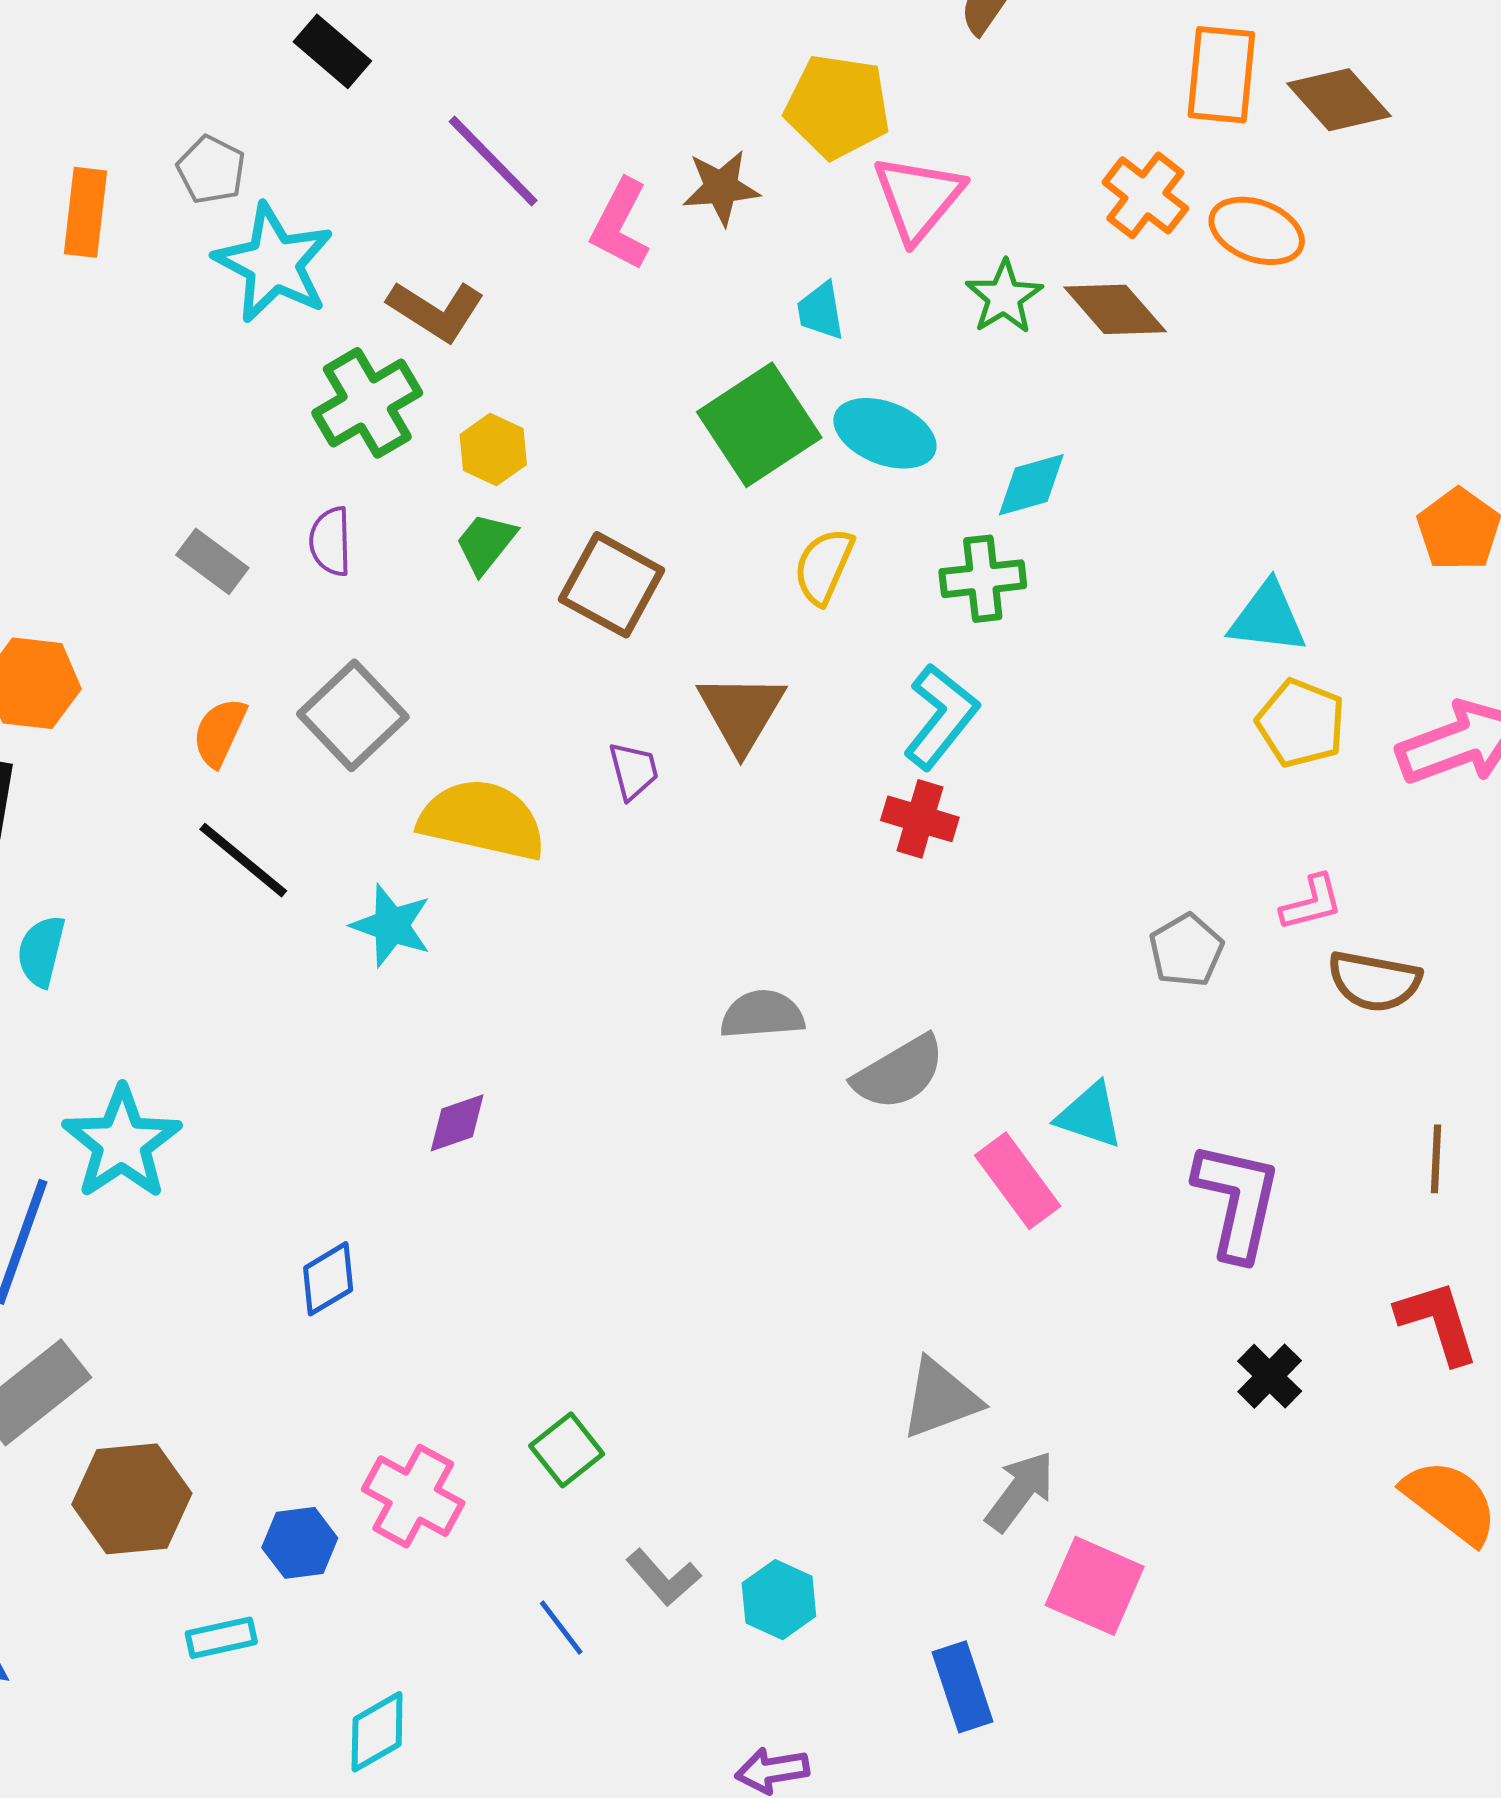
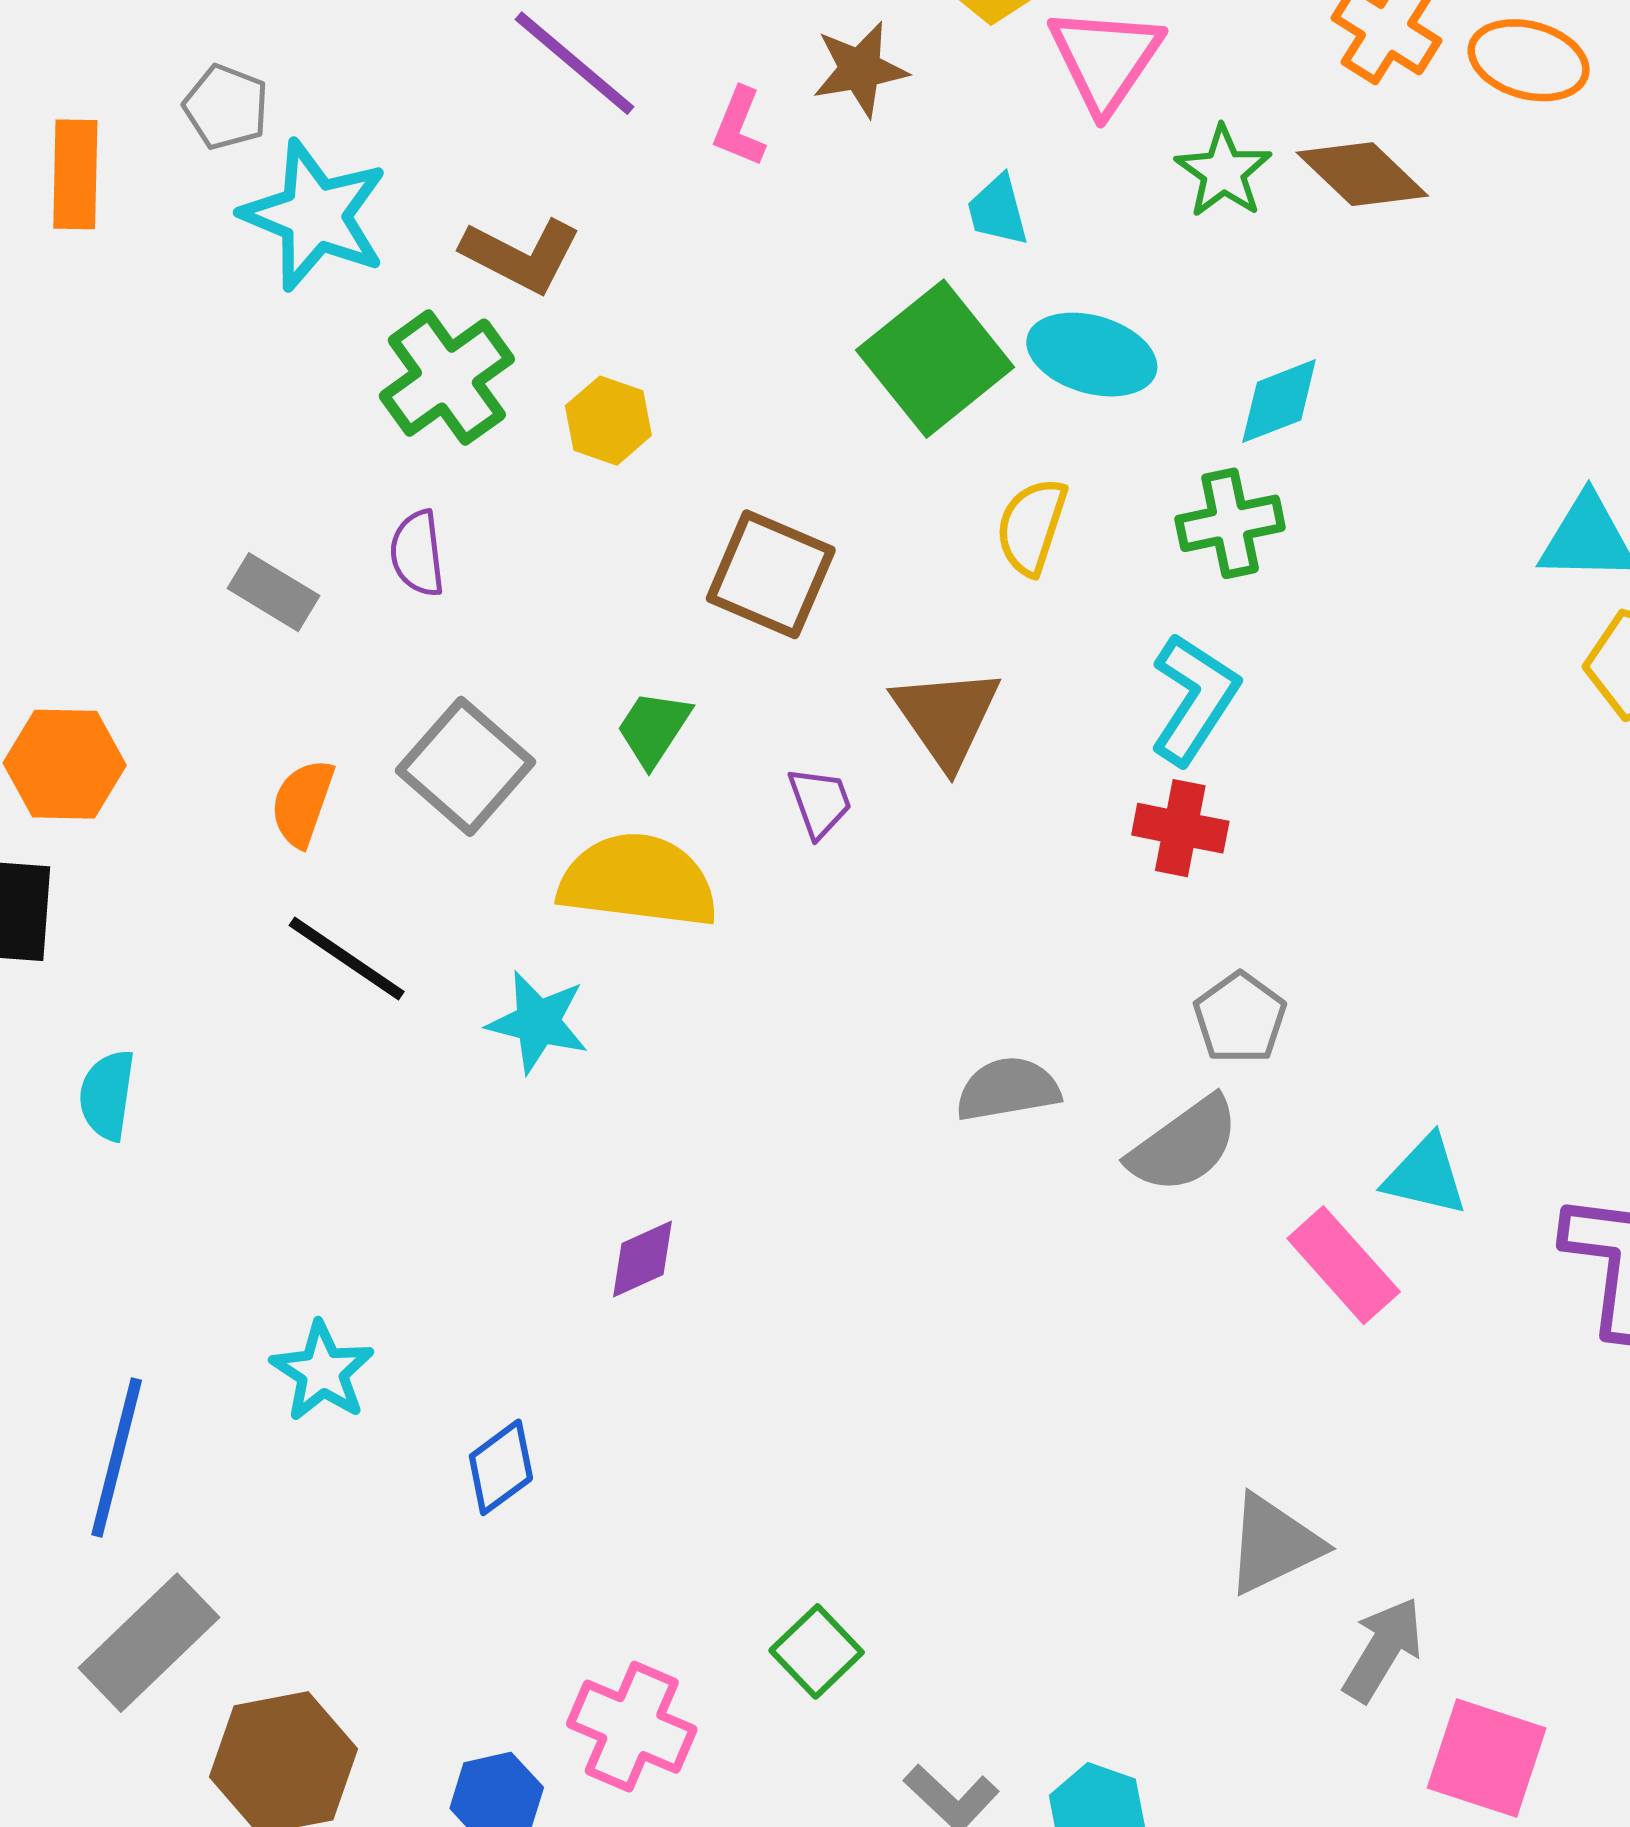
pink L-shape: (620, 225) -> (739, 127), size x0.7
green trapezoid: (486, 543) -> (654, 728), moved
gray pentagon: (1186, 950) -> (1240, 1018), moved
cyan star: (122, 1143) -> (322, 1372), moved, size x0.7

